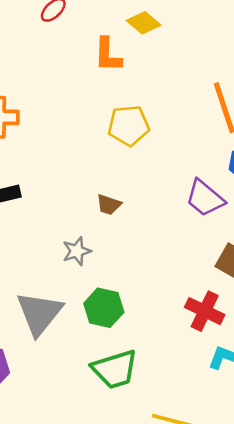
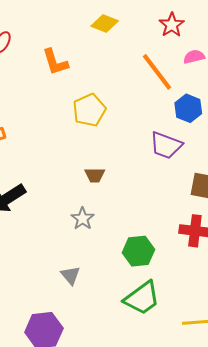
yellow diamond: (144, 23) -> (105, 24), moved
green hexagon: (104, 308) -> (138, 251), moved
gray triangle: (39, 313) -> (70, 275), size x0.5

